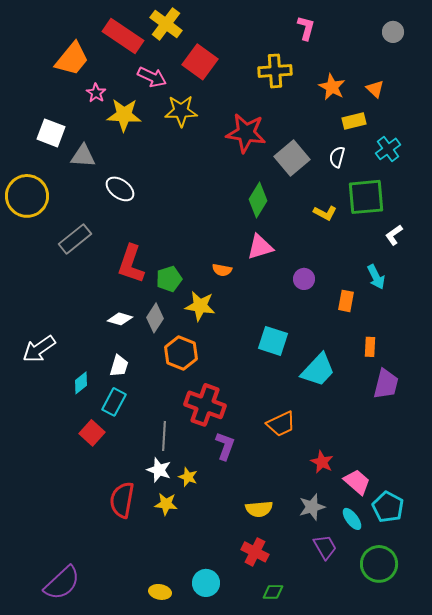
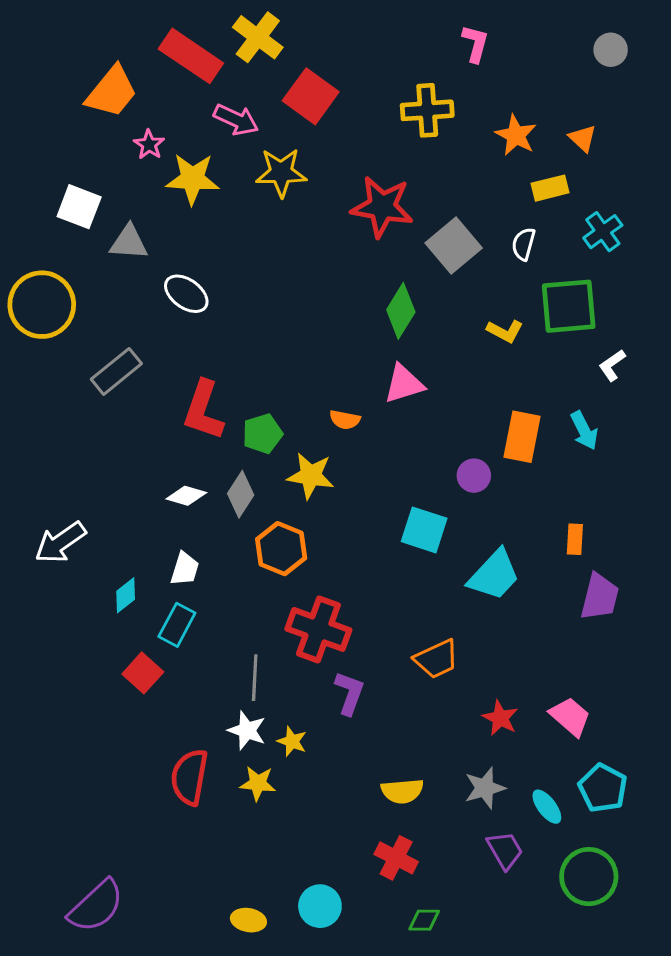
purple circle: (304, 279) -> (474, 476), moved
orange rectangle: (346, 301) -> (522, 437), moved, size x1.5
pink trapezoid: (357, 482) -> (570, 716), moved

